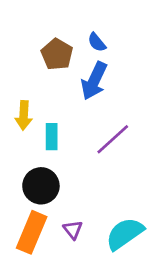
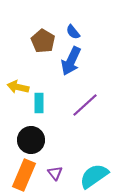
yellow arrow: (24, 115) -> (18, 87), turned 100

